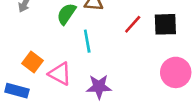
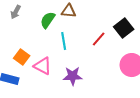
red line: (133, 24) -> (99, 39), moved
black square: (165, 24) -> (124, 28), turned -36

